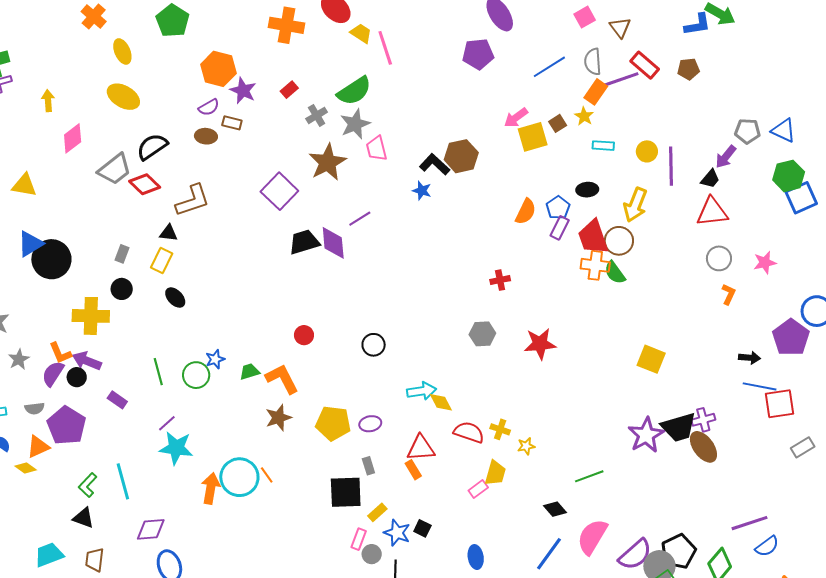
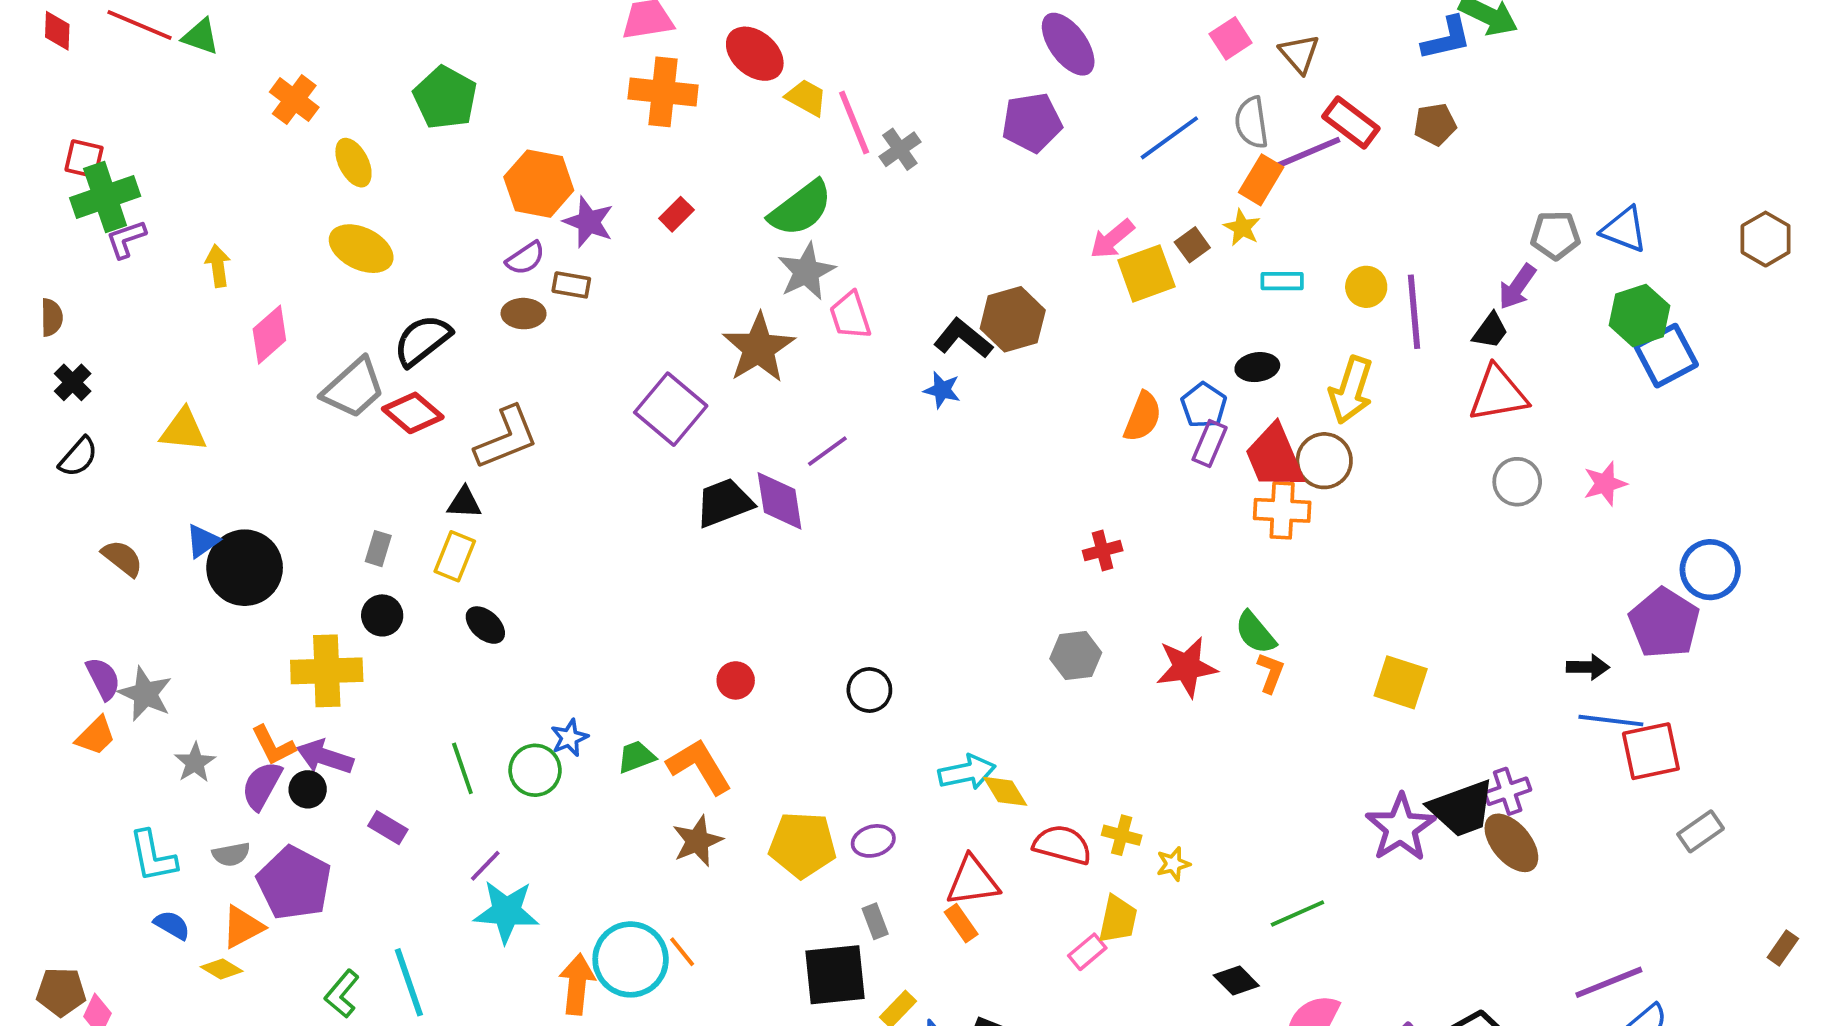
gray cross: (317, 115) -> (900, 149), moved
blue triangle: (30, 244) -> (203, 541), size x0.7
green semicircle: (615, 273) -> (1255, 633), moved
orange L-shape: (729, 294) -> (1271, 673), moved

